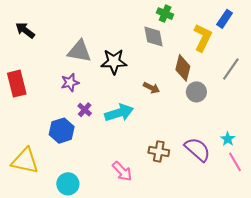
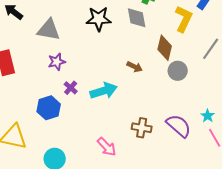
gray triangle: (79, 51) -> (49, 30), moved
black star: (114, 62) -> (99, 19), moved

